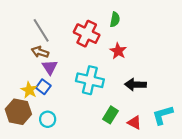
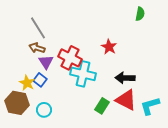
green semicircle: (115, 20) -> (140, 14), moved
red cross: (87, 34) -> (70, 58), moved
red triangle: (134, 123) -> (126, 100), moved, size x1.6

